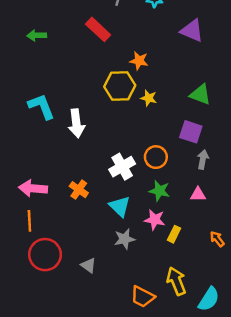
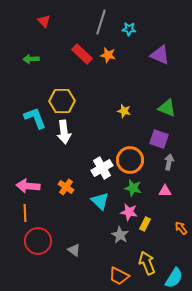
orange star: (139, 61) -> (108, 55), moved
yellow hexagon: (120, 86) -> (62, 101), moved
orange circle: (156, 157) -> (130, 160), size x1.4
gray star: (125, 239) -> (120, 235), moved, turned -30

